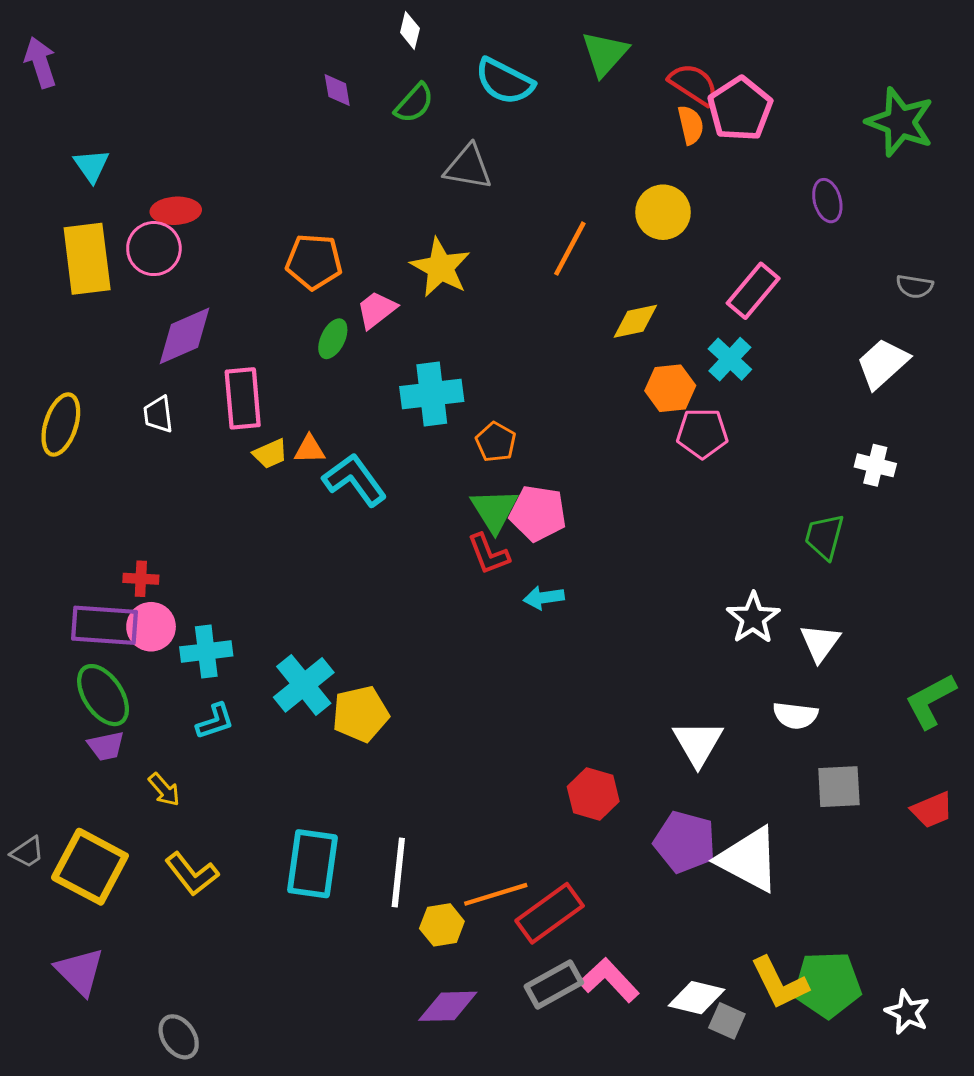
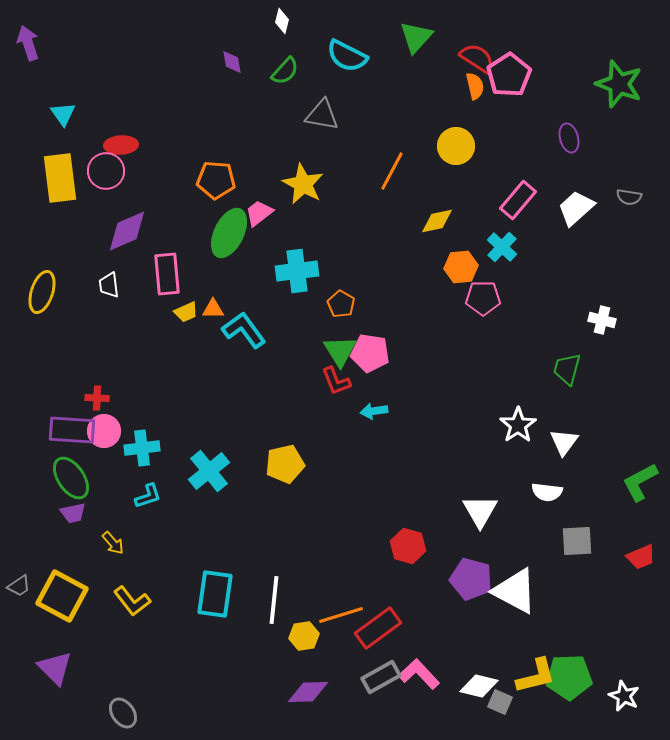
green ellipse: (333, 339) -> (229, 233), size x1.8
white trapezoid: (883, 363) -> (576, 208), moved
yellow pentagon: (360, 714) -> (285, 464), moved
yellow L-shape: (779, 983) -> (536, 676), turned -78

